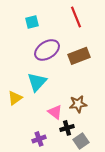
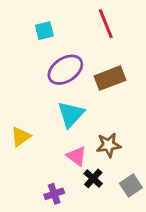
cyan triangle: (37, 82) -> (71, 114), moved
black cross: (67, 128) -> (93, 178), turned -32
gray square: (81, 141) -> (131, 185), moved

